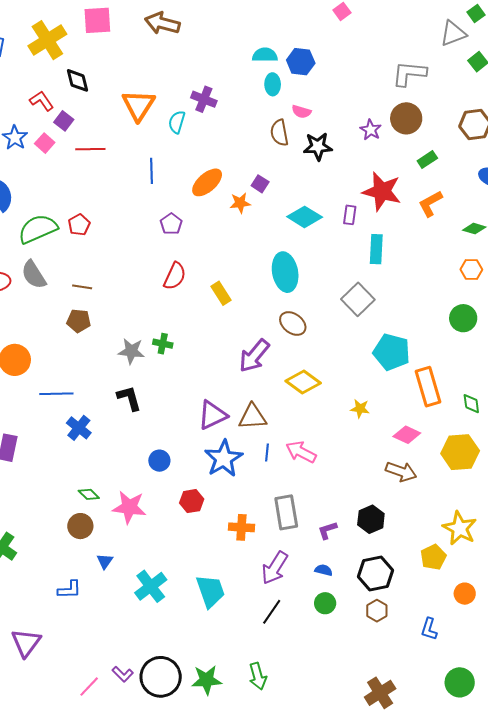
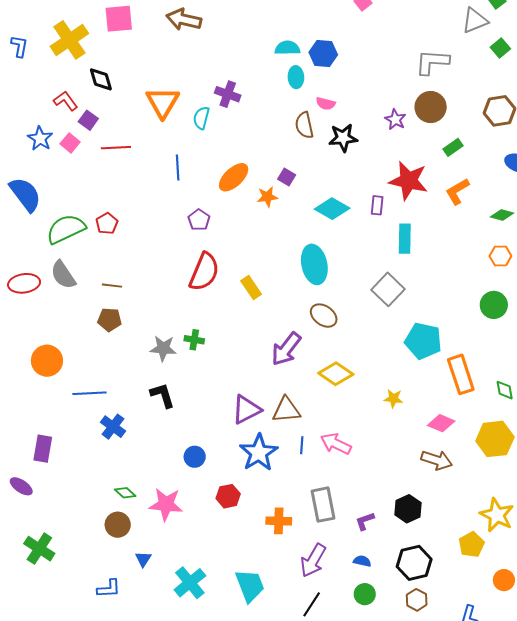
red semicircle: (175, 276) -> (204, 272), size x1.4

